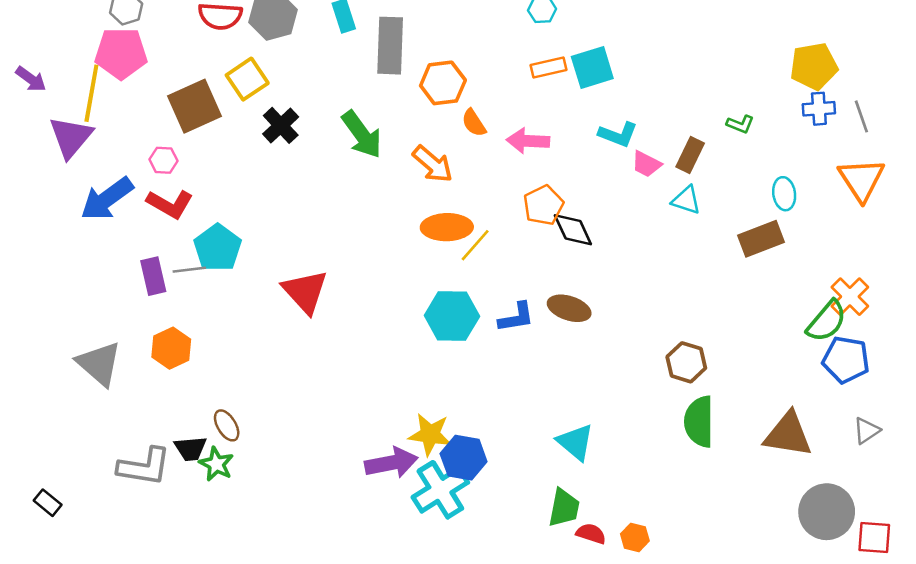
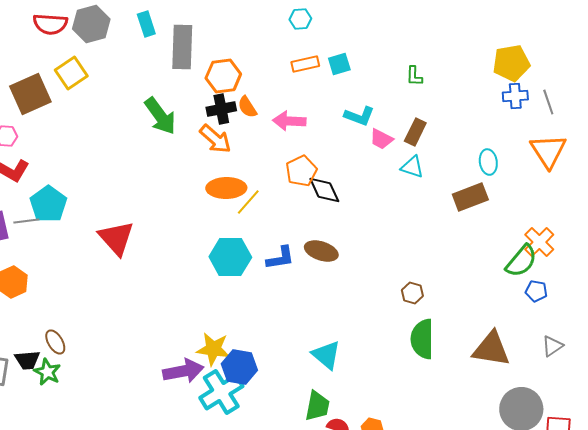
cyan square: (592, 67) -> (339, 64), size x0.7
green L-shape: (740, 124) -> (414, 76), moved, turned 70
black cross: (281, 125) -> (221, 109), moved, turned 32
blue pentagon: (846, 360) -> (536, 291), size x0.6
brown hexagon: (686, 362) -> (412, 293), size x0.7

